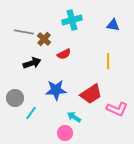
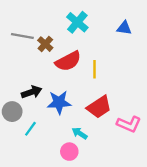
cyan cross: (72, 20) -> (77, 22), turned -36
red semicircle: (64, 54) -> (68, 61), size x1.6
yellow line: (108, 61) -> (95, 69), moved
black arrow: (32, 63) -> (32, 92), moved

